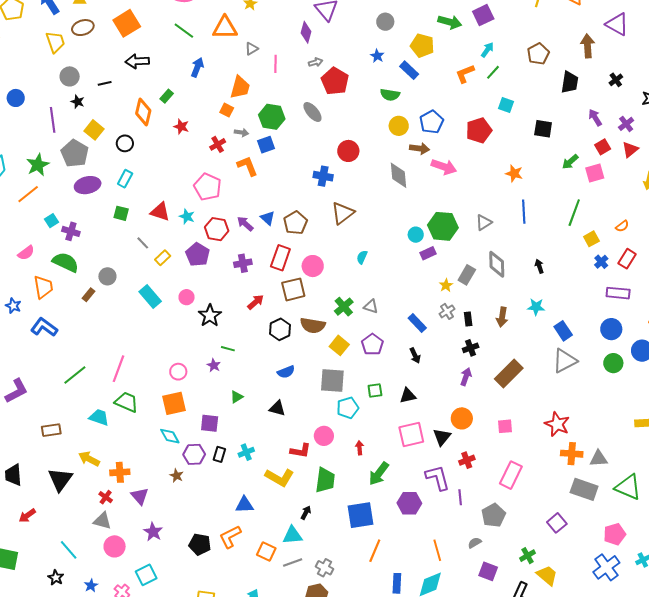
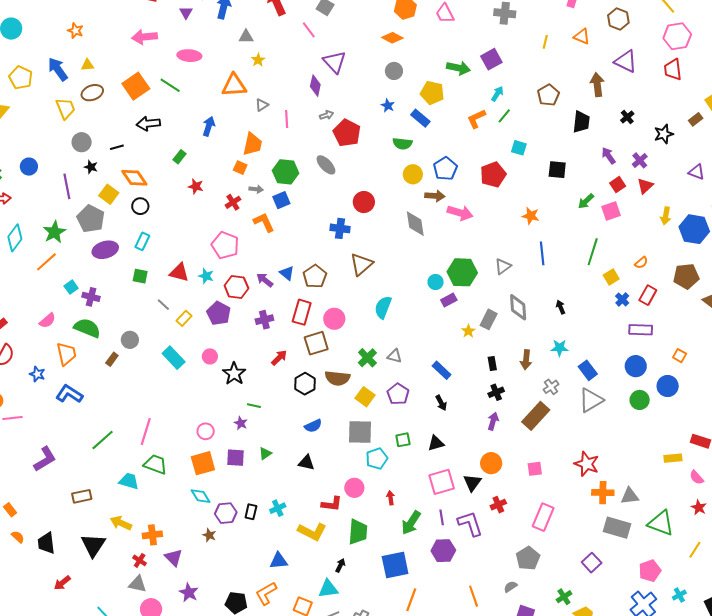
green line: (184, 31) -> (170, 85), moved
orange diamond: (143, 112) -> (134, 178), moved, turned -44
cyan semicircle: (362, 257) -> (383, 307), size x1.6
gray cross: (447, 311) -> (551, 387), moved
purple square: (210, 423) -> (235, 458), moved
purple line: (460, 497) -> (442, 517), moved

